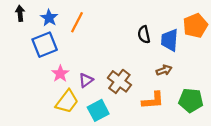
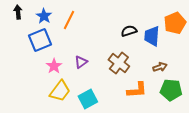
black semicircle: (144, 35) -> (129, 31), turned 84
brown arrow: (164, 70) -> (160, 67), moved
purple triangle: (86, 80) -> (81, 62), moved
brown cross: (119, 81) -> (119, 63), moved

